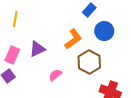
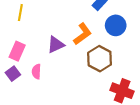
purple triangle: (37, 49) -> (56, 45), moved
pink semicircle: (55, 75) -> (36, 71), moved, turned -48

